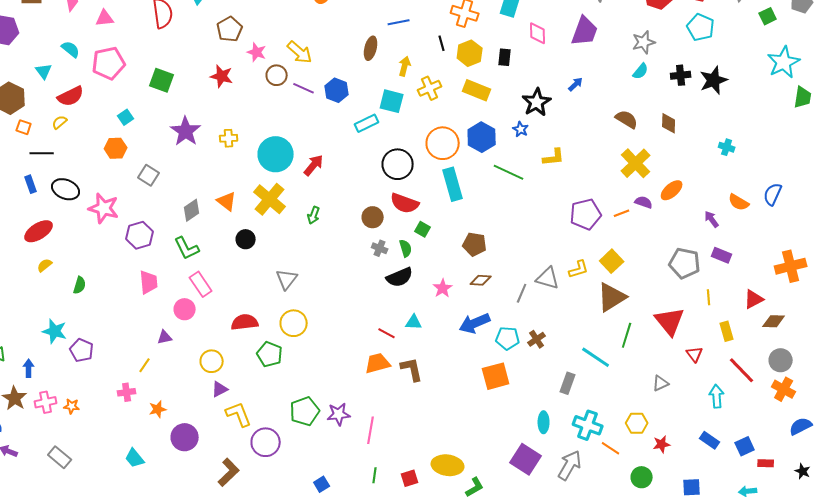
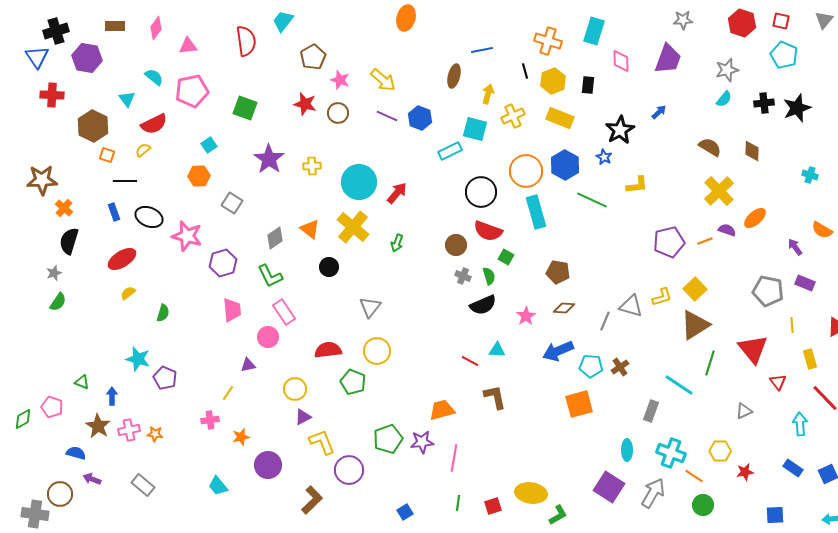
brown circle: (277, 75) -> (338, 113), moved
orange trapezoid: (378, 363) -> (442, 410), moved
green circle: (642, 477) -> (703, 505), moved

